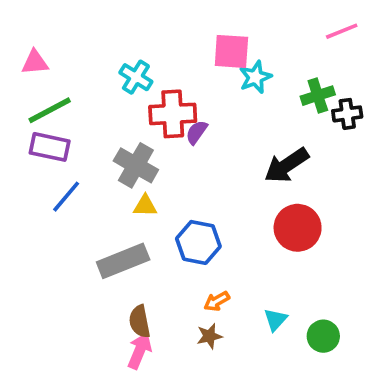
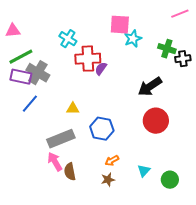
green cross: (318, 96) -> (167, 49), turned 36
gray cross: (136, 165) -> (38, 73), moved
pink arrow: (140, 351) -> (55, 162), moved, turned -54

